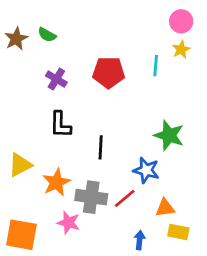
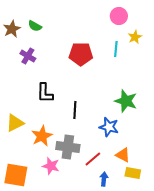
pink circle: (181, 21) -> (119, 16), moved
purple cross: (56, 79) -> (28, 56), moved
red line: (125, 198) -> (93, 159), moved
orange triangle: (165, 208) -> (123, 155), turned 35

